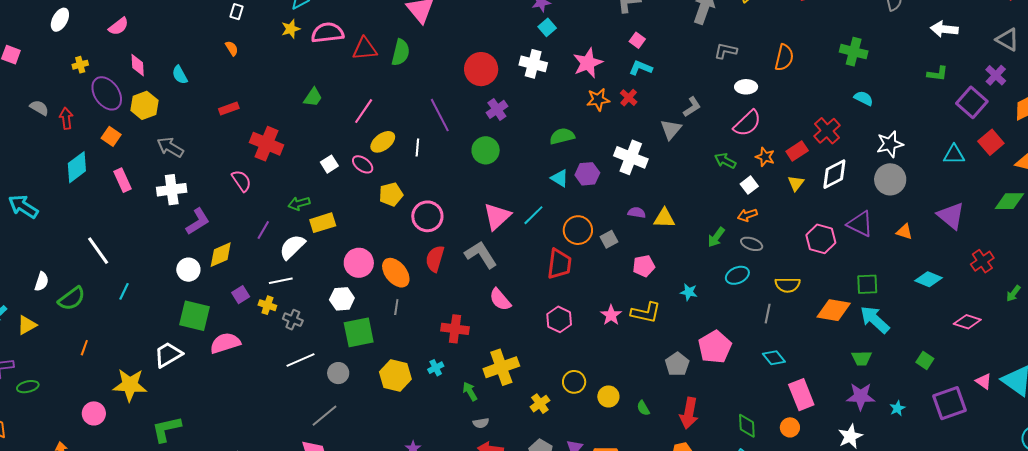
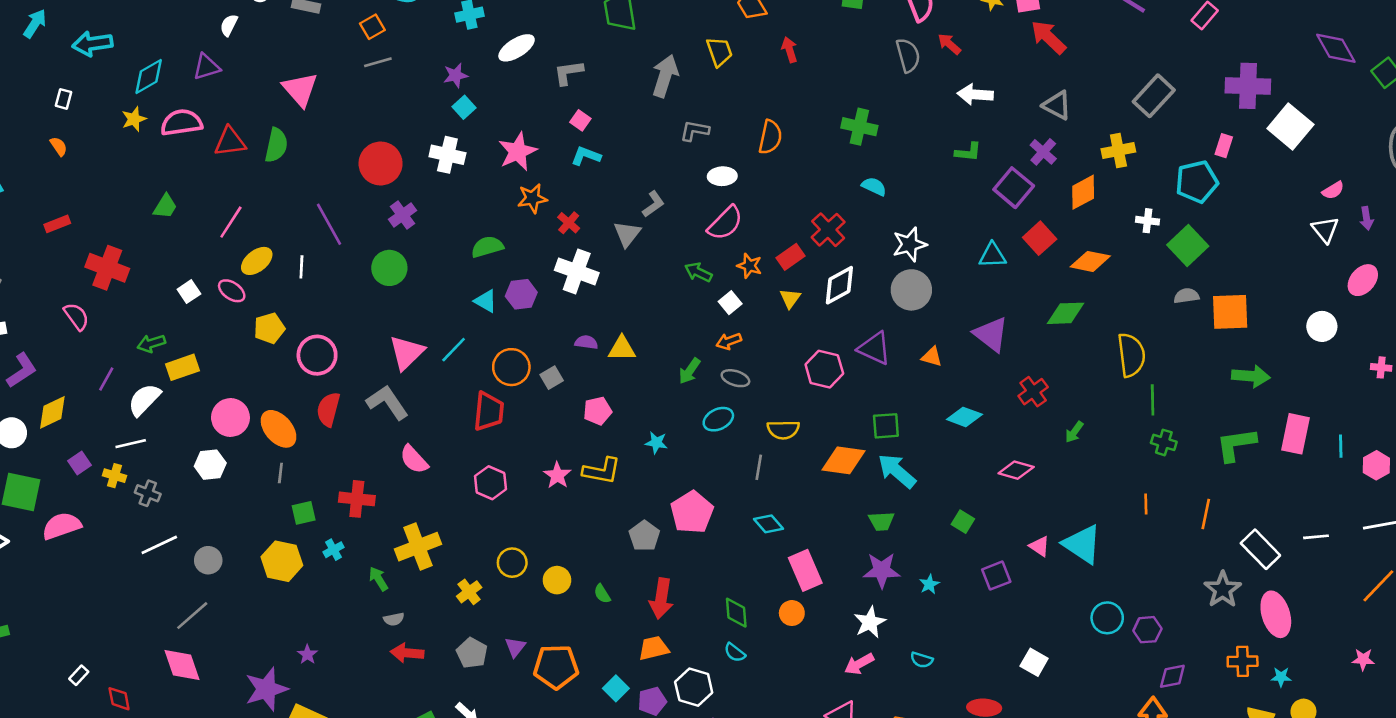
red cross: (629, 98) -> (569, 223), moved
green square: (359, 332) -> (304, 513), moved, size x0.6
purple square: (950, 403) -> (996, 576), size x0.7

